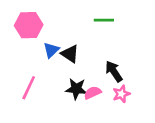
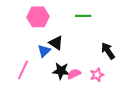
pink hexagon: (29, 25) -> (38, 17), moved
blue triangle: (51, 50) -> (44, 51), moved
black arrow: (114, 71) -> (108, 51), moved

